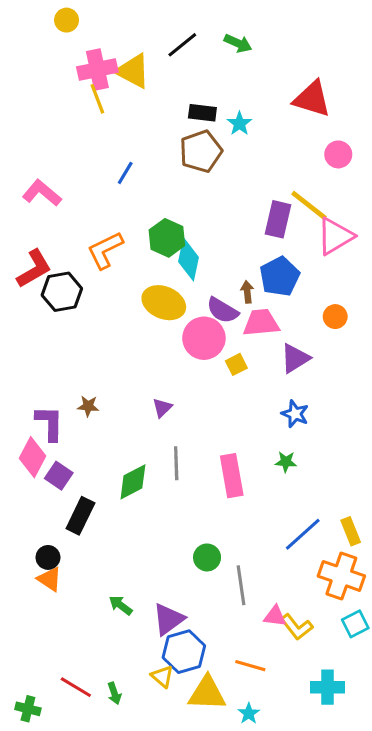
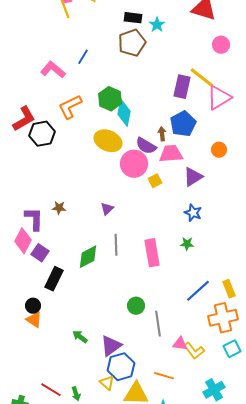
pink L-shape: (42, 193) -> (53, 70), moved
orange cross: (341, 576) -> (223, 318), turned -32
cyan cross: (327, 687) -> (214, 390), turned -30

